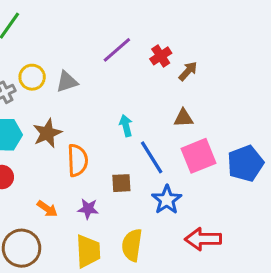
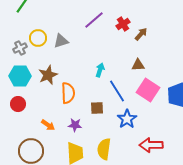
cyan arrow: (126, 126) -> (100, 70), turned 32
pink square: (199, 156) -> (148, 90), turned -35

